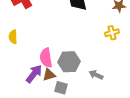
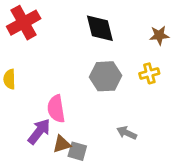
gray hexagon: (69, 62) -> (106, 76), moved
brown triangle: (49, 75) -> (62, 144), moved

